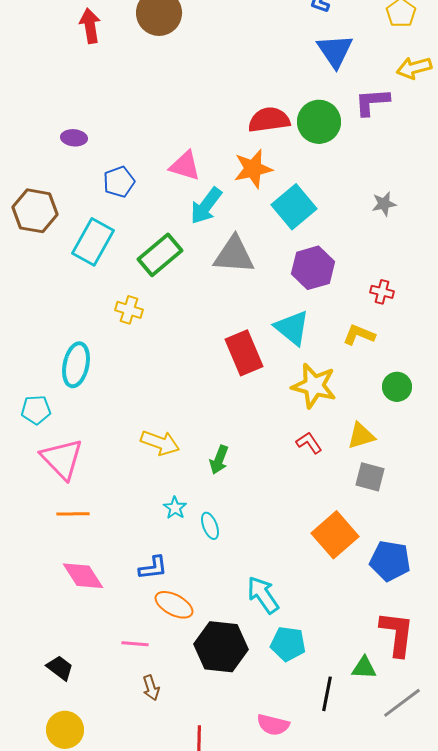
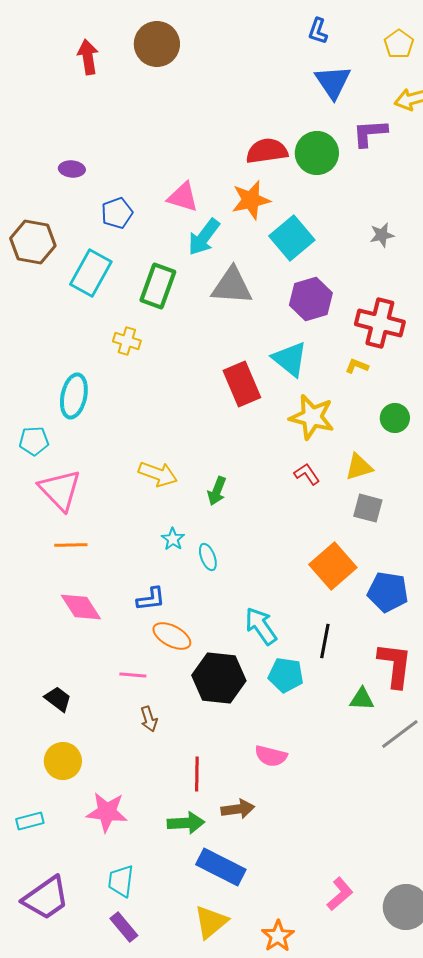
green rectangle: (160, 255) -> (158, 286), turned -30
red cross: (382, 292) -> (380, 323), size x2.0
yellow L-shape: (359, 335) -> (357, 366), size x0.7
black line: (327, 694) -> (325, 641), moved

